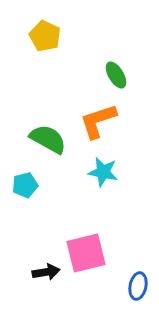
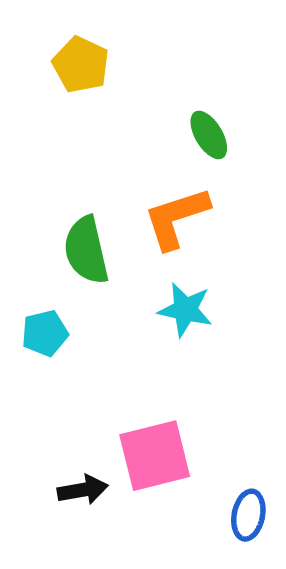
green semicircle: (48, 139) -> (86, 250), turned -132

